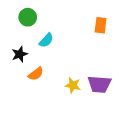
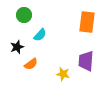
orange rectangle: (101, 25) -> (87, 22), size x1.5
purple trapezoid: (99, 84) -> (86, 61), moved, turned 90

